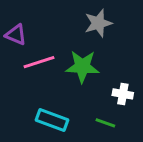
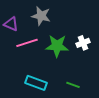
gray star: (98, 23) -> (41, 16), moved, turned 30
white cross: (123, 94) -> (83, 43), moved, turned -32

